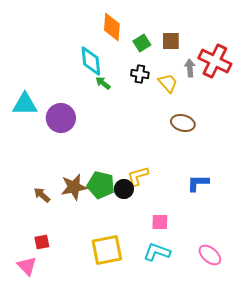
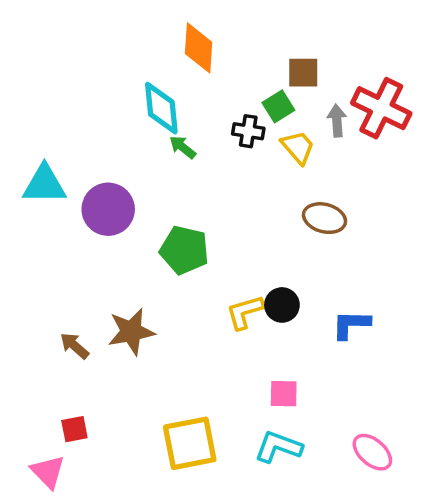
green square: (142, 43) -> (278, 106), moved
green pentagon: (101, 185) -> (184, 250), moved
black circle: (124, 189) -> (282, 305), moved

